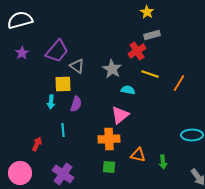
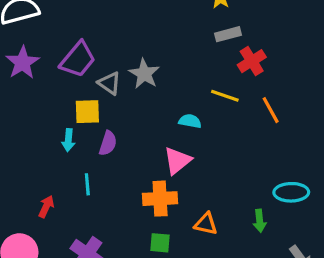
red cross: (137, 51) -> (252, 61), moved
purple star: (22, 53) -> (23, 63), size x1.5
gray star: (112, 69) -> (144, 74), moved
orange line: (179, 83) -> (271, 110), turned -60
green arrow: (163, 162) -> (260, 221), moved

